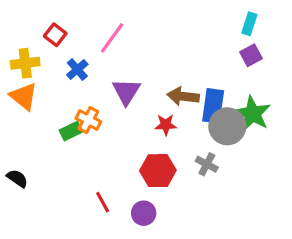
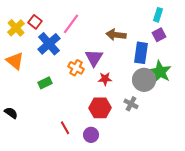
yellow cross: (25, 63) -> (16, 28), moved, turned -36
blue cross: (77, 69) -> (49, 44), size x1.6
purple triangle: (126, 92) -> (94, 58), moved
brown arrow: (183, 96) -> (116, 35), moved
blue rectangle: (213, 106) -> (141, 53), moved
orange cross: (88, 120) -> (76, 68), moved

